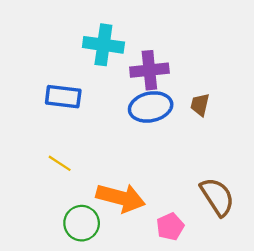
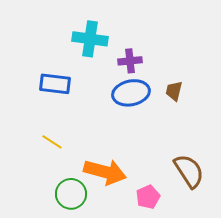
purple cross: (149, 70) -> (130, 61), size x0.7

